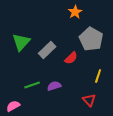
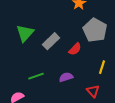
purple semicircle: (54, 86) -> (66, 77), moved

